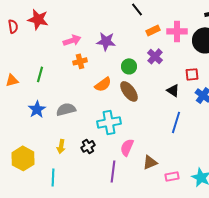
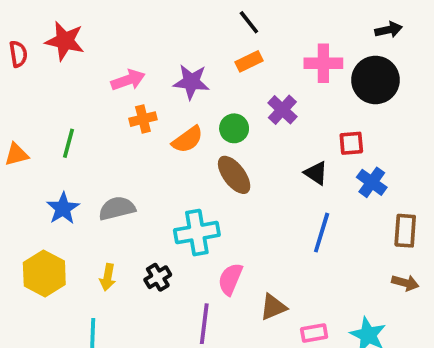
orange rectangle: (153, 30) -> (249, 61), moved
orange semicircle: (103, 84) -> (188, 140), moved
yellow hexagon: (23, 158) -> (44, 273), moved

